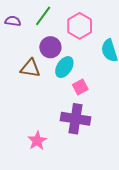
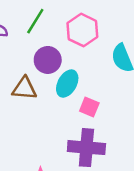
pink square: (80, 87) -> (89, 107), turned -35

